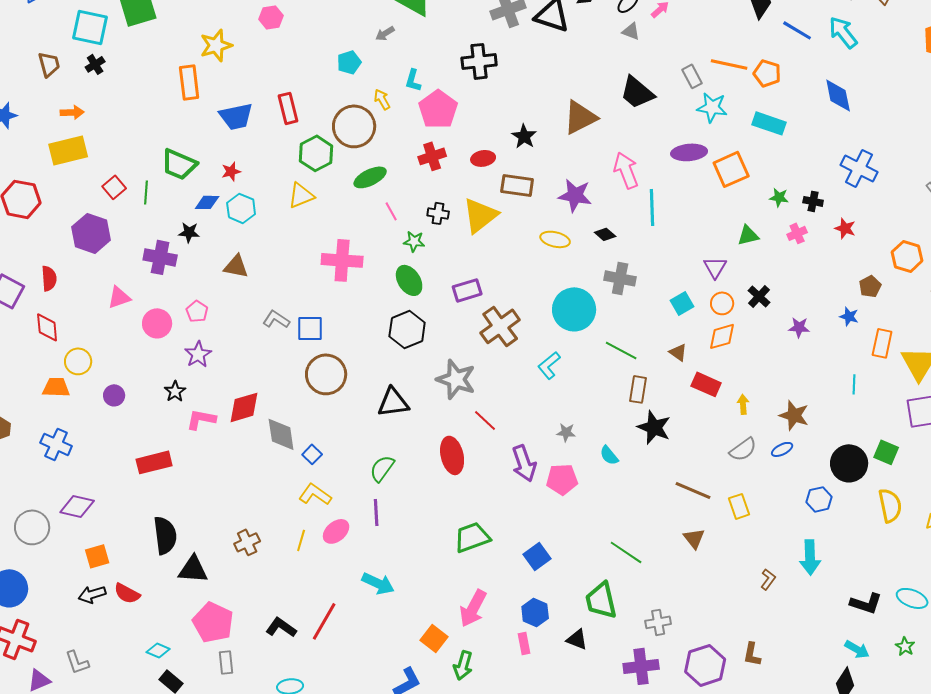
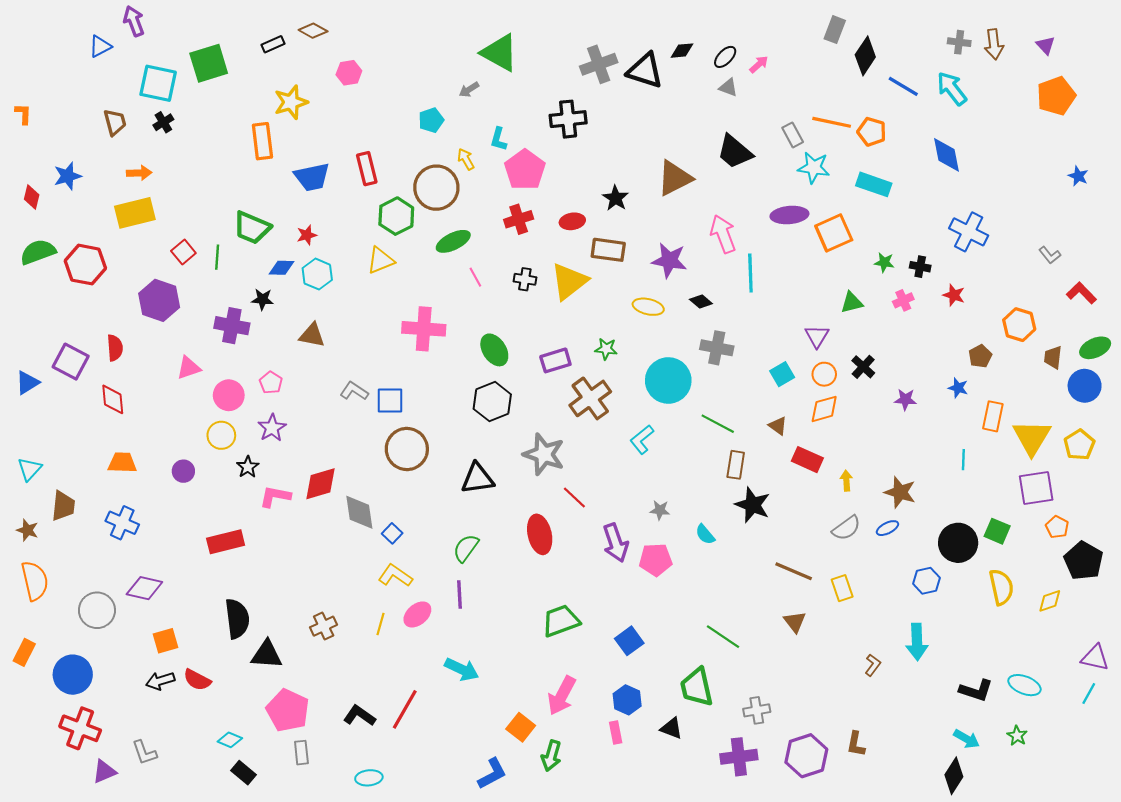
green star: (414, 241) -> (606, 349), moved
yellow circle: (78, 361) -> (221, 435), moved

